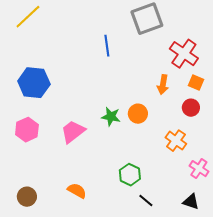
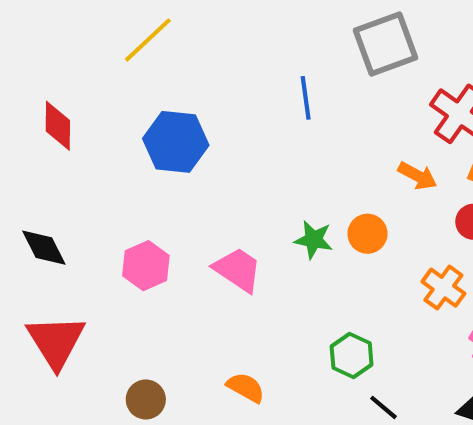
blue hexagon: (34, 83) -> (176, 142), moved
orange arrow: (163, 85) -> (417, 176), turned -72
pink trapezoid: (73, 132) -> (238, 270), turned 72

